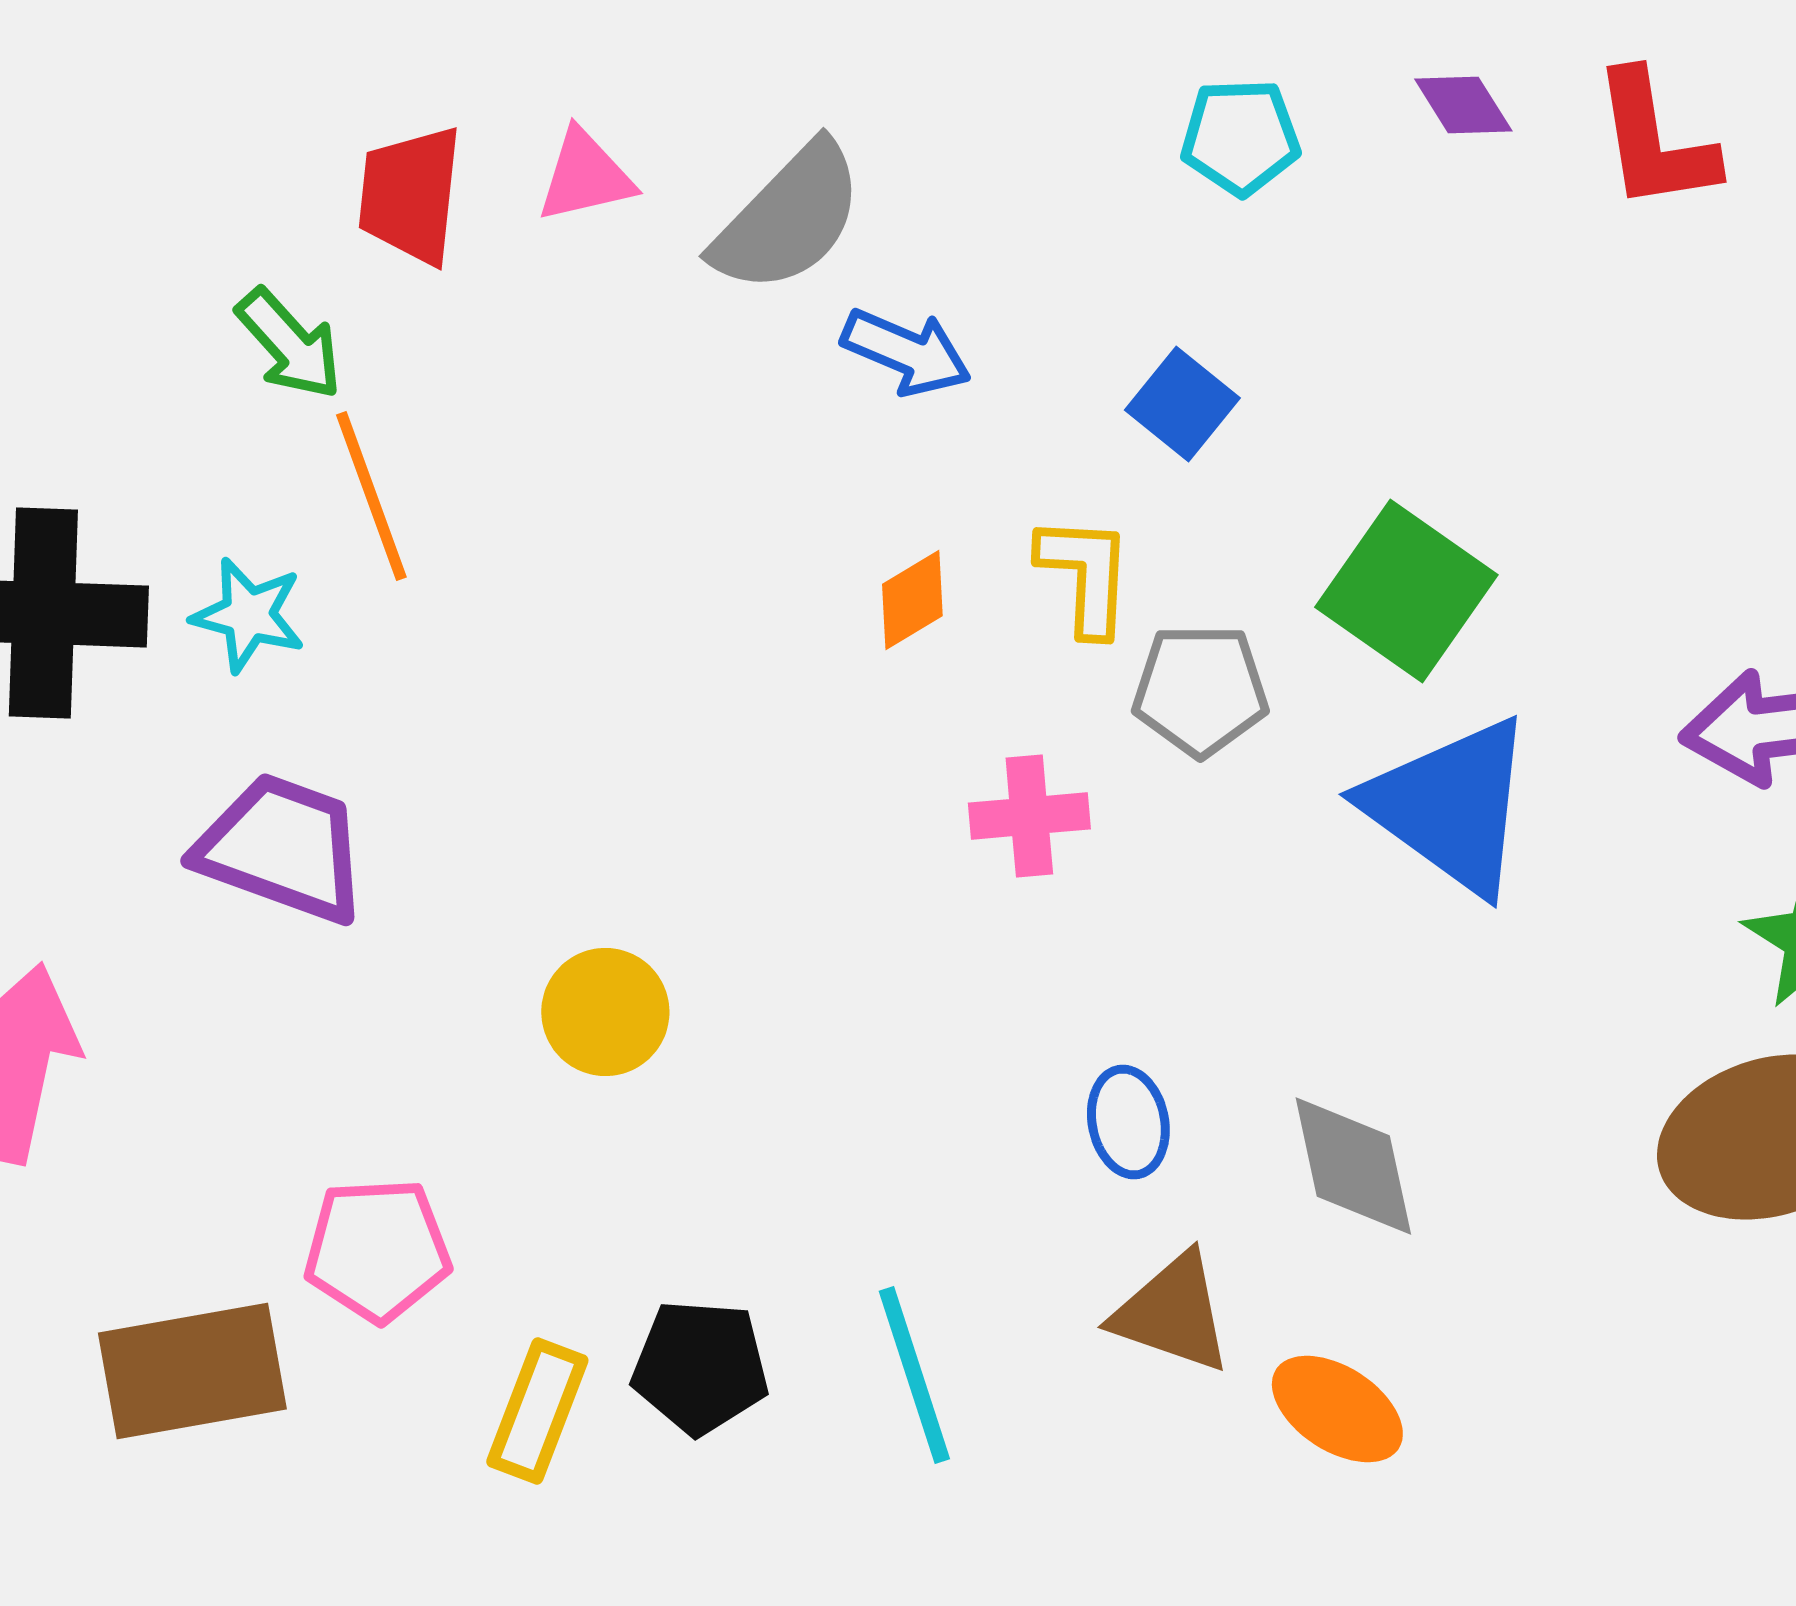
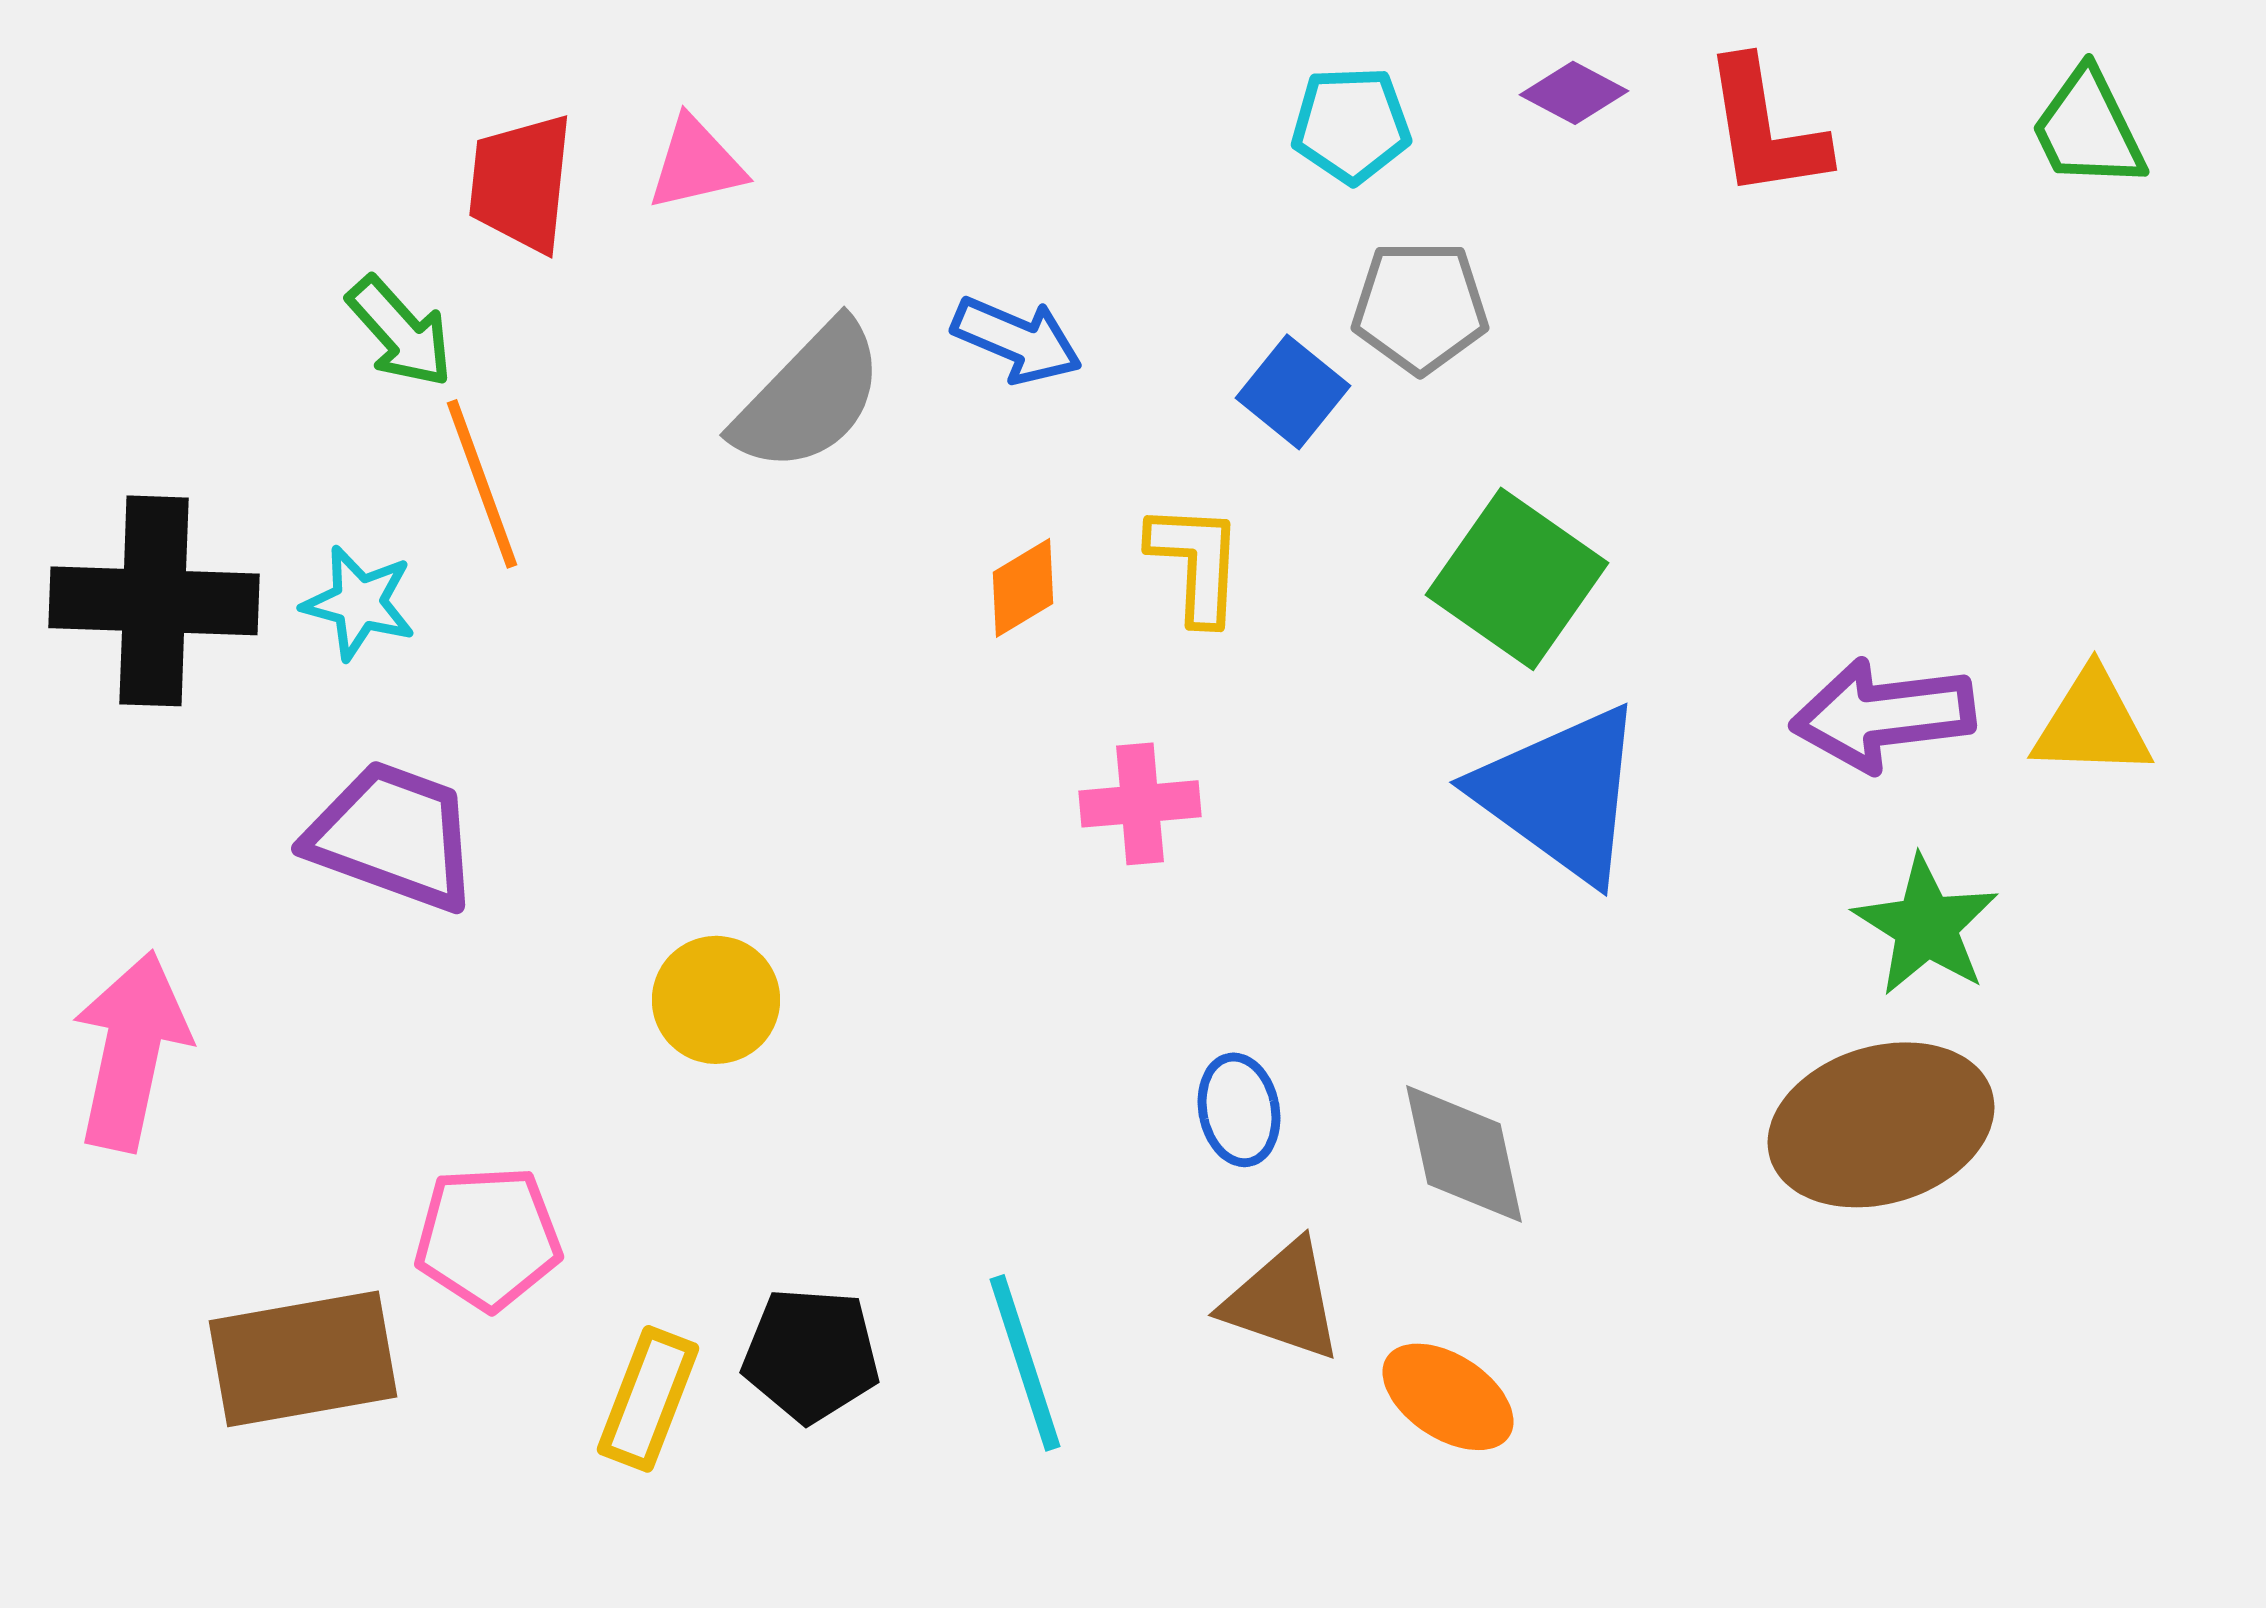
purple diamond: (1463, 105) -> (1574, 93), turned -30
gray semicircle: (788, 218) -> (809, 397), moved
gray pentagon: (1200, 690) -> (1420, 307), moved

